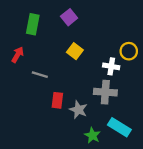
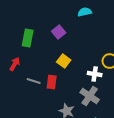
gray cross: (105, 92) -> (90, 96), turned 30
red rectangle: (57, 100) -> (52, 82), moved

